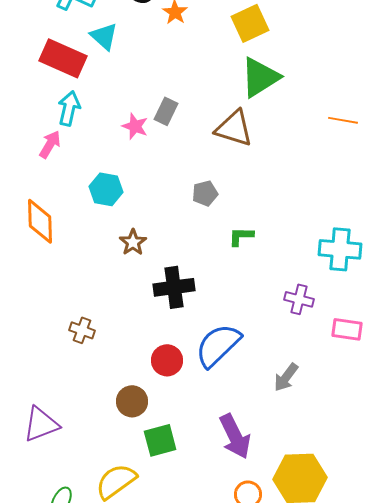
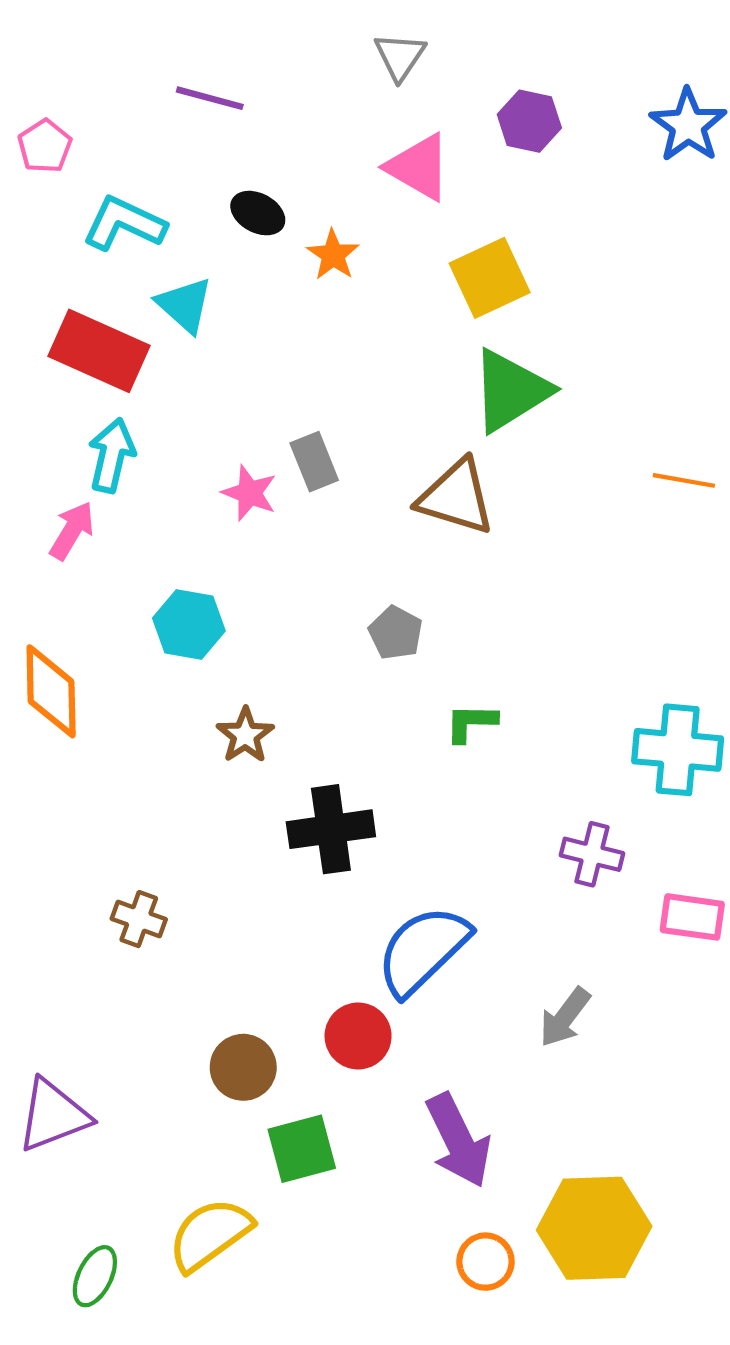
gray rectangle: (166, 111) -> (314, 462), turned -48
gray pentagon: (205, 193) -> (396, 633), turned -30
red circle: (167, 360) -> (358, 1036), moved

